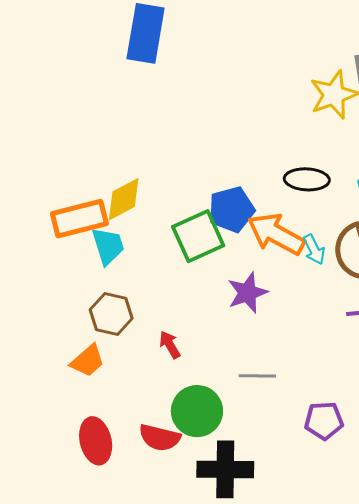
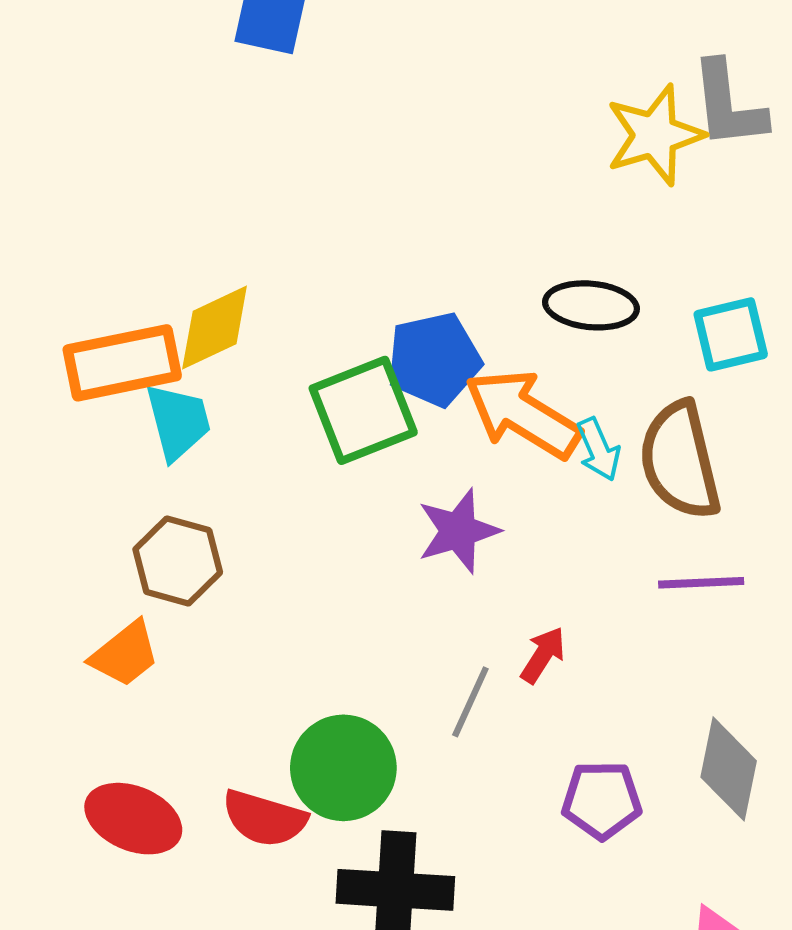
red arrow: (170, 345) -> (543, 655), moved, turned 60
gray line: (257, 376) -> (470, 702), turned -69
red ellipse: (96, 441) -> (133, 819), turned -57

